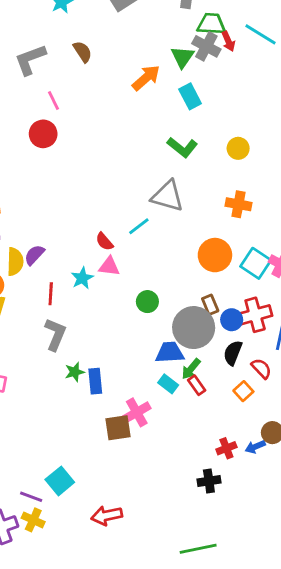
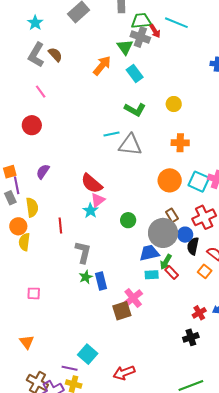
gray L-shape: (30, 60) -> (36, 55), moved, turned -30
red circle: (43, 134) -> (32, 125), moved
cyan line: (139, 226) -> (112, 134), moved, turned 35
red semicircle: (104, 242) -> (92, 183), size x1.6
purple semicircle: (34, 255) -> (43, 172), moved
pink triangle: (109, 266) -> (98, 200), turned -35
cyan star: (82, 278) -> (90, 211), moved
blue circle: (232, 320) -> (185, 235), moved
gray L-shape: (55, 334) -> (83, 252), moved
cyan rectangle: (168, 384) -> (152, 275), turned -32

